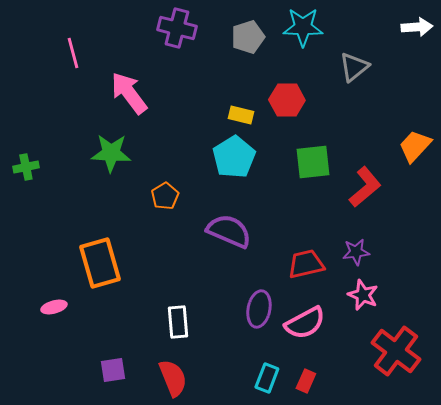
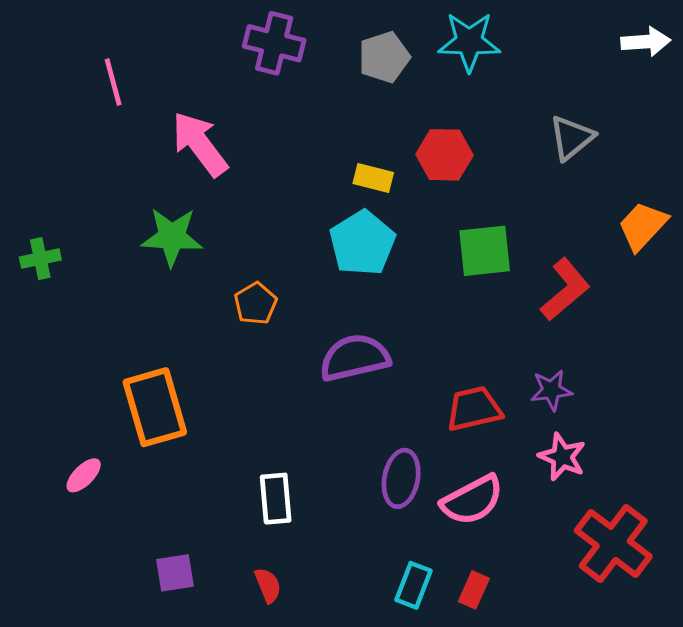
gray triangle: (354, 67) -> (571, 138), moved
purple semicircle: (229, 231) -> (355, 358), turned -36
pink ellipse: (54, 307) -> (84, 475), turned -30
red semicircle: (173, 378) -> (268, 585), size x0.6

